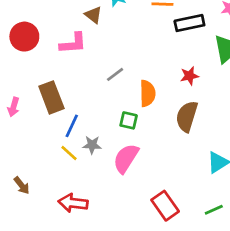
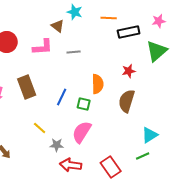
gray line: (115, 74) -> (74, 52), moved, turned 32
blue line: (72, 126) -> (62, 97), moved
gray star: (92, 145) -> (57, 145), moved
red arrow: (73, 203) -> (71, 165), moved
green line: (214, 210) -> (143, 156), moved

